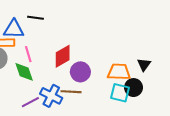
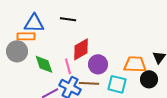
black line: (36, 18) -> (68, 19), moved
pink line: (28, 54) -> (68, 66), moved
cyan square: (120, 93) -> (117, 84), moved

